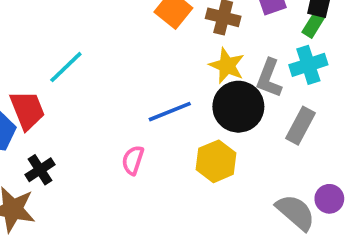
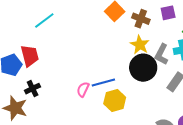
cyan line: (66, 67) -> (44, 21), moved
blue line: (170, 112) -> (103, 83), moved
yellow hexagon: (216, 161) -> (115, 101), moved

